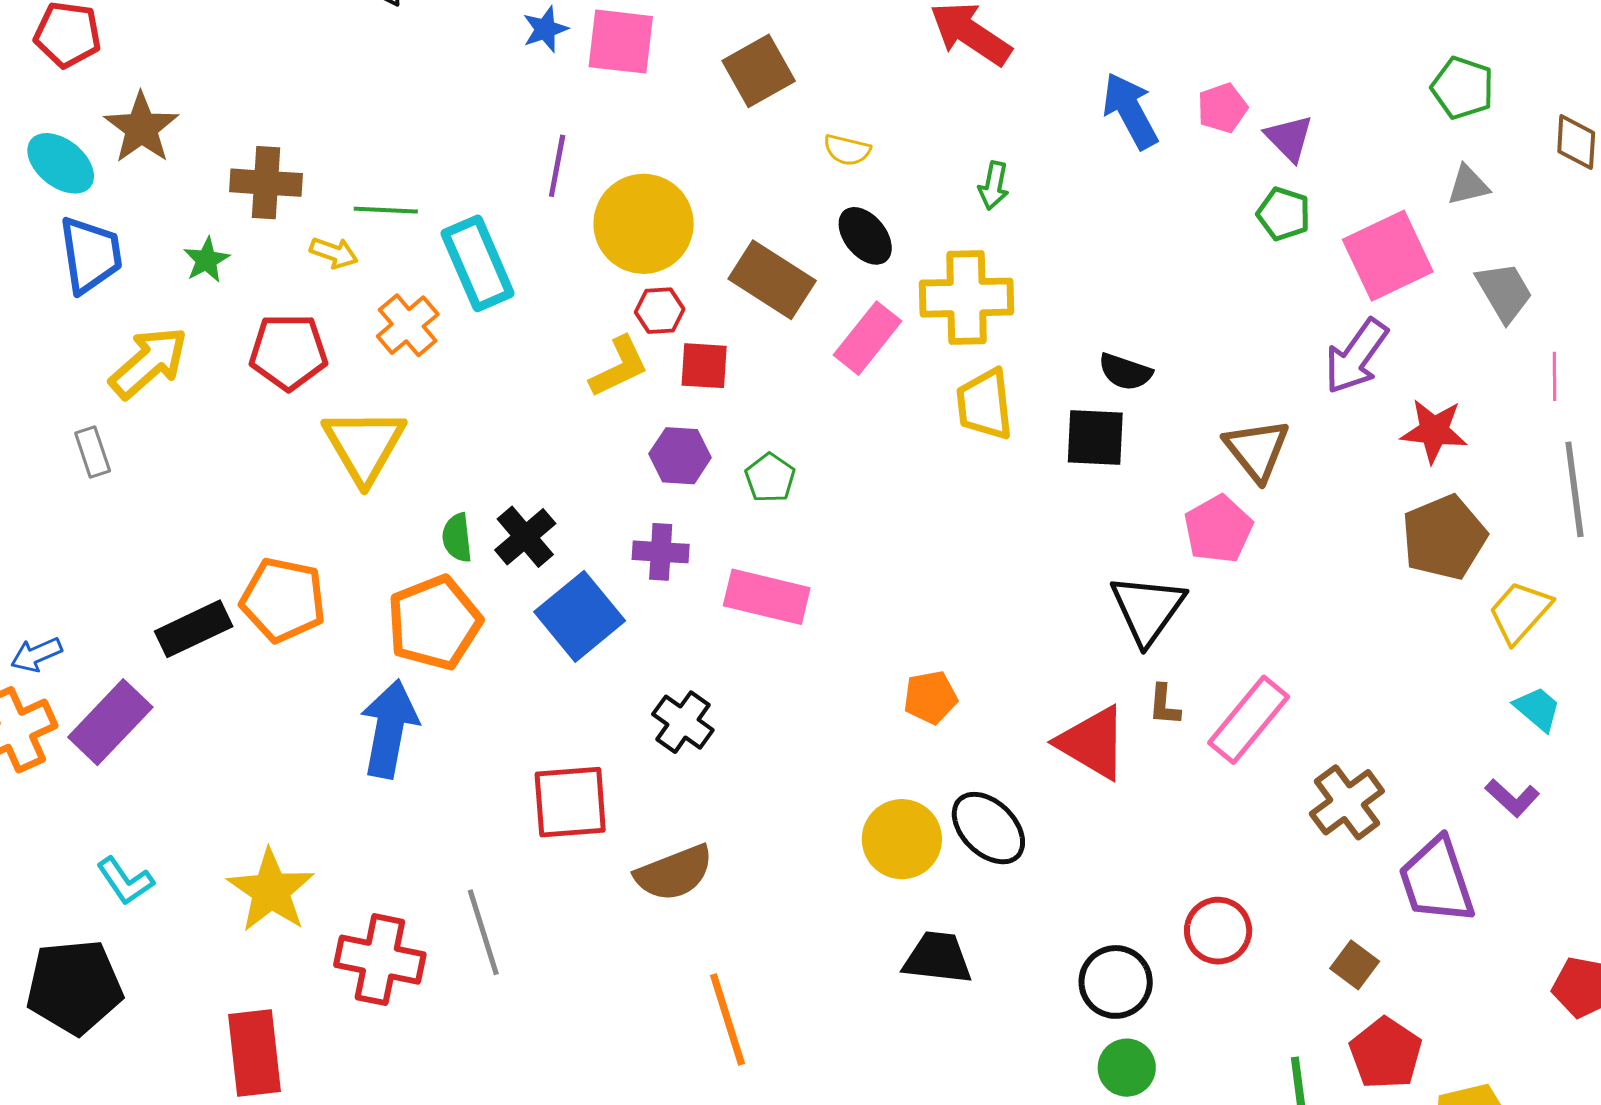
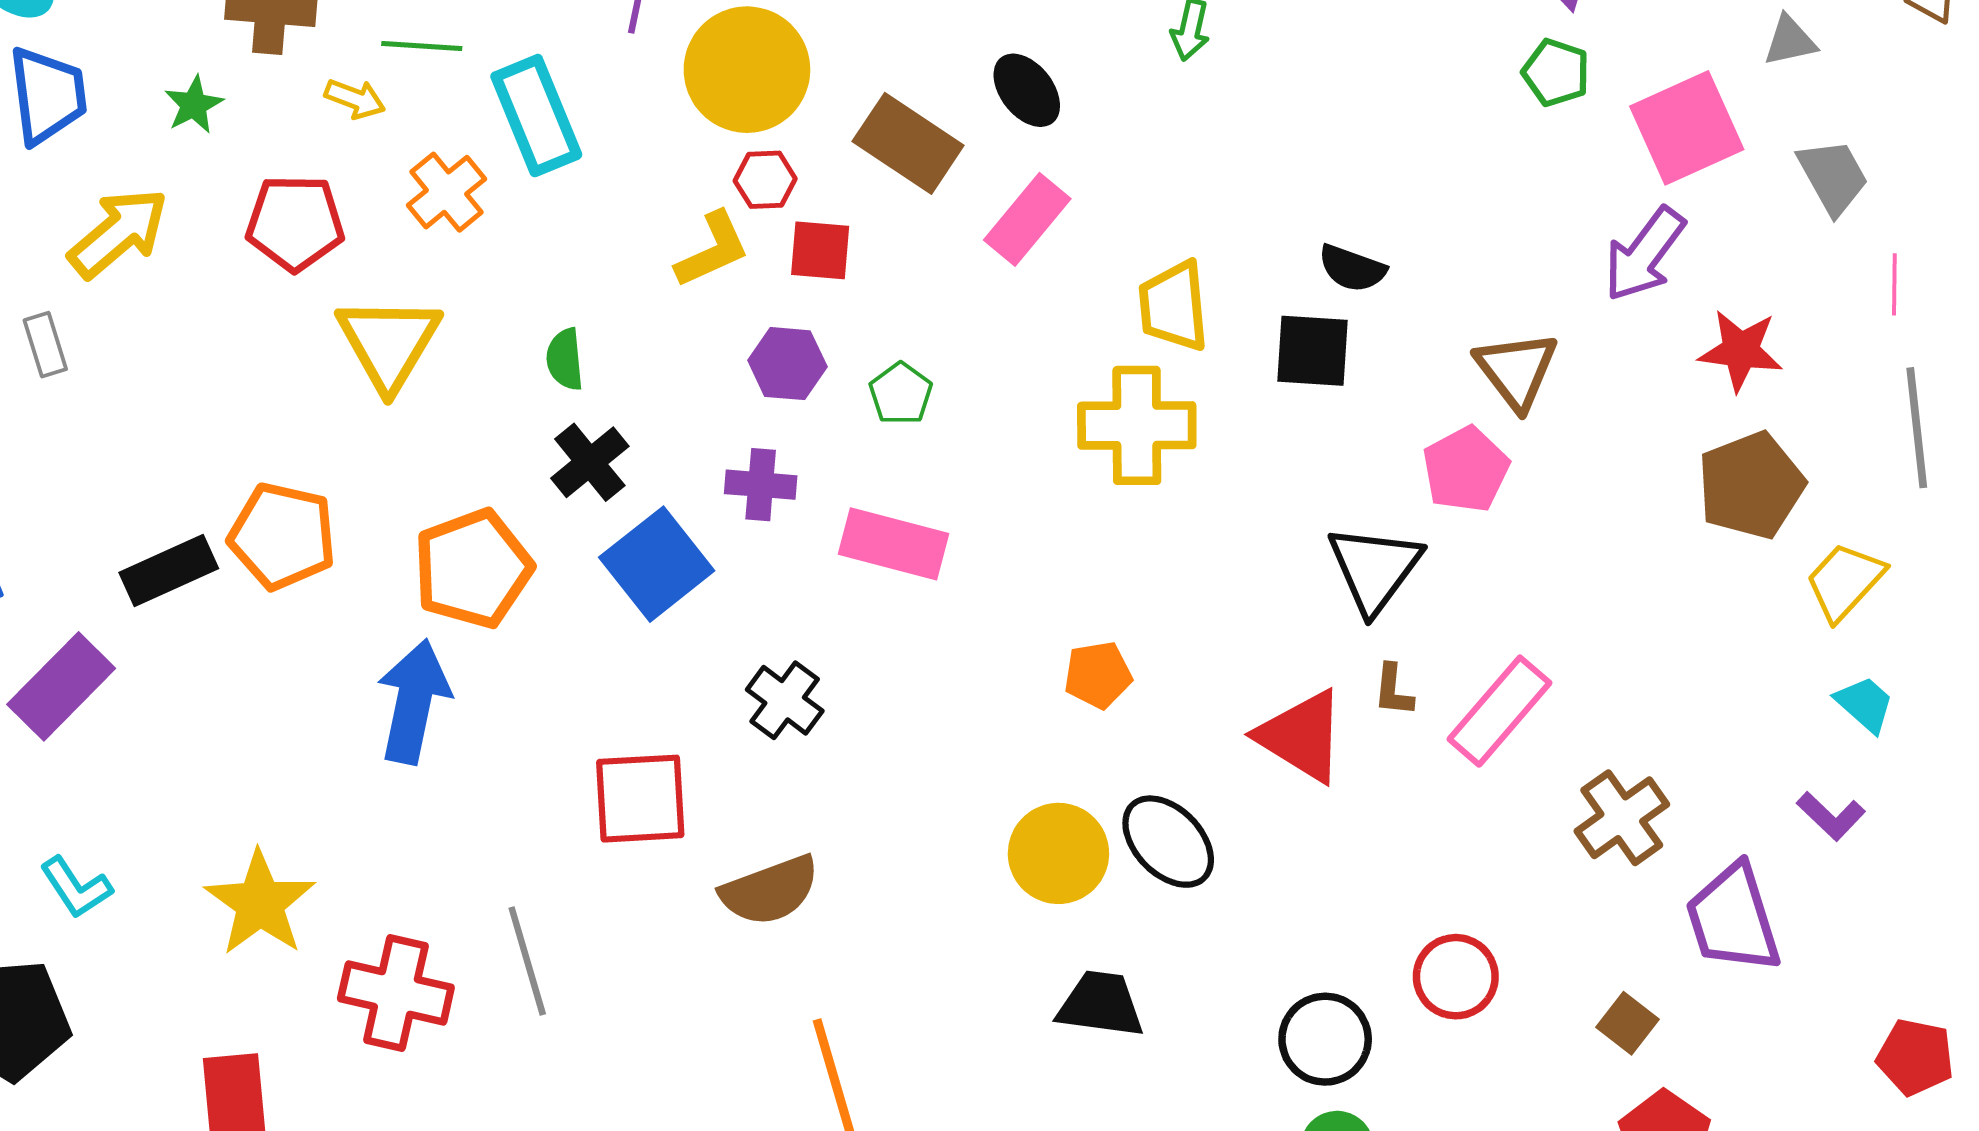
yellow cross: (966, 298) -> (1137, 425), moved
green semicircle: (457, 538) -> (565, 359), moved

